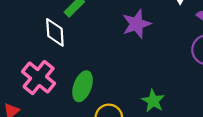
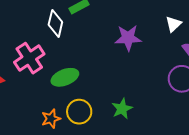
green ellipse: (83, 86) -> (65, 77), turned 32

